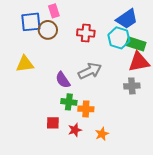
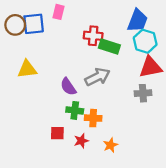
pink rectangle: (54, 11) -> (58, 12), turned 32
blue trapezoid: (127, 19) -> (138, 21), turned -35
brown circle: (48, 30) -> (15, 25), moved
cyan hexagon: (119, 38) -> (145, 41), moved
green rectangle: (136, 44) -> (109, 47), moved

